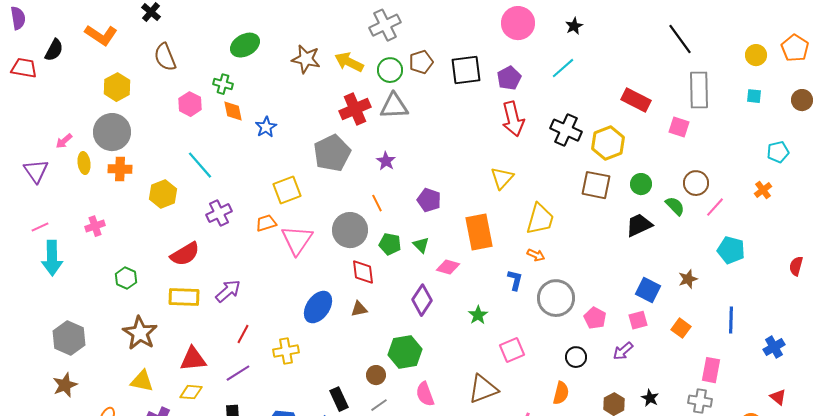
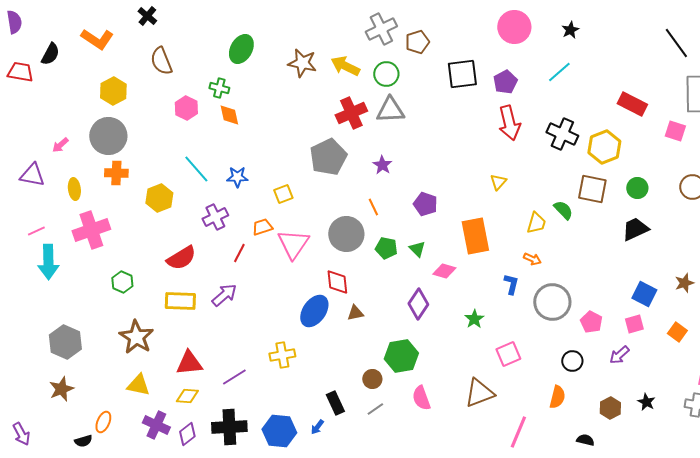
green ellipse: (245, 45) -> (241, 49), turned -32
brown pentagon: (421, 62) -> (417, 42), moved
blue star: (266, 127) -> (237, 177), moved, turned 30
yellow ellipse: (84, 163) -> (74, 189), moved
purple triangle: (36, 171) -> (32, 175), turned -44
yellow triangle: (502, 178) -> (498, 182), size x0.7
yellow square: (287, 190) -> (283, 194), size x0.7
green semicircle: (675, 206) -> (563, 210), moved
yellow trapezoid: (540, 219) -> (536, 223), size x0.7
pink cross: (95, 226) -> (91, 230), size x1.8
red diamond: (363, 272) -> (337, 282), moved
red line: (243, 334) -> (239, 253), moved

